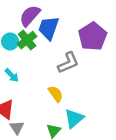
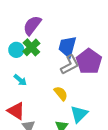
blue trapezoid: (49, 28) -> (67, 47), moved
purple pentagon: (93, 36) -> (89, 61), moved

